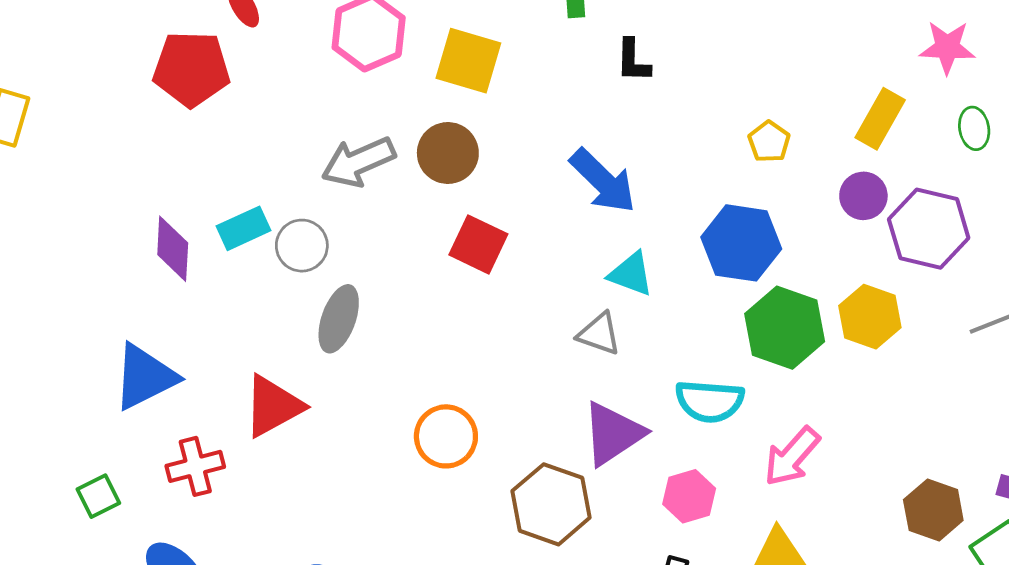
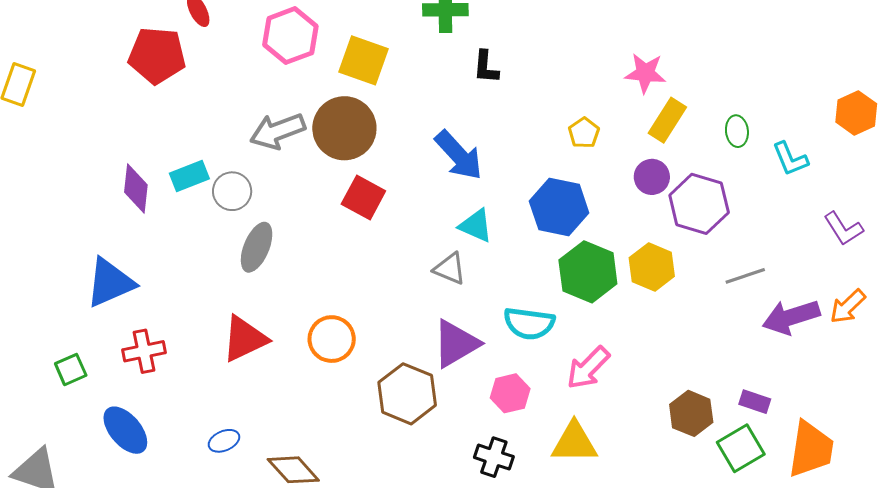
pink star: (947, 47) -> (645, 73), moved
brown circle: (448, 153) -> (344, 128), size x1.4
red triangle: (273, 406) -> (245, 339), moved

